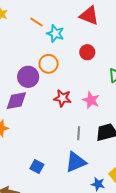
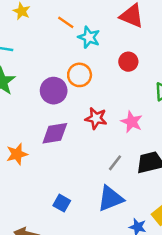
purple diamond: (16, 101) -> (55, 133), moved
gray line: (79, 133) -> (115, 163), turned 32

